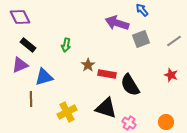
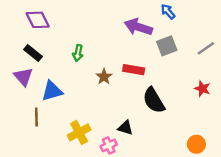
purple diamond: (20, 17) -> (38, 20), moved
purple triangle: (20, 65) -> (23, 77), turned -48
red rectangle: (107, 74) -> (134, 70), moved
black triangle: (106, 108) -> (125, 128), size x0.6
pink cross: (129, 123) -> (109, 145), moved, turned 32

